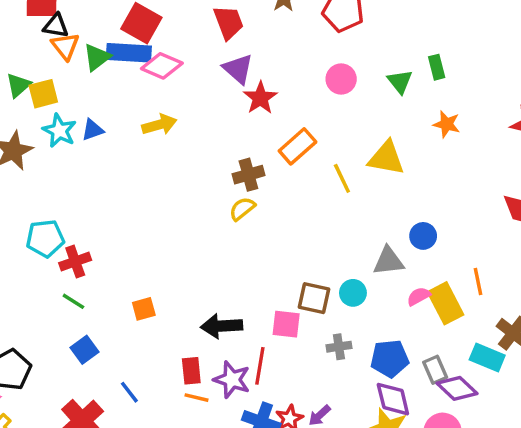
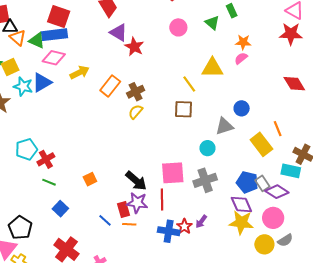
green triangle: (97, 57) -> (37, 41), turned -48
pink diamond: (162, 66) -> (54, 58), moved
blue triangle: (93, 130) -> (42, 82), size x1.5
orange rectangle: (297, 146) -> (110, 86), moved
pink semicircle: (419, 296) -> (241, 58), moved
brown square: (314, 298) -> (184, 109), moved
pink square: (286, 324) -> (173, 173), size x1.4
black arrow: (222, 326) -> (136, 181), turned -125
gray cross: (339, 347) -> (205, 180), size x1.6
blue pentagon: (390, 359) -> (247, 182), moved, turned 30
purple star: (232, 380) -> (137, 203), moved
blue line: (129, 392) -> (105, 220), moved

